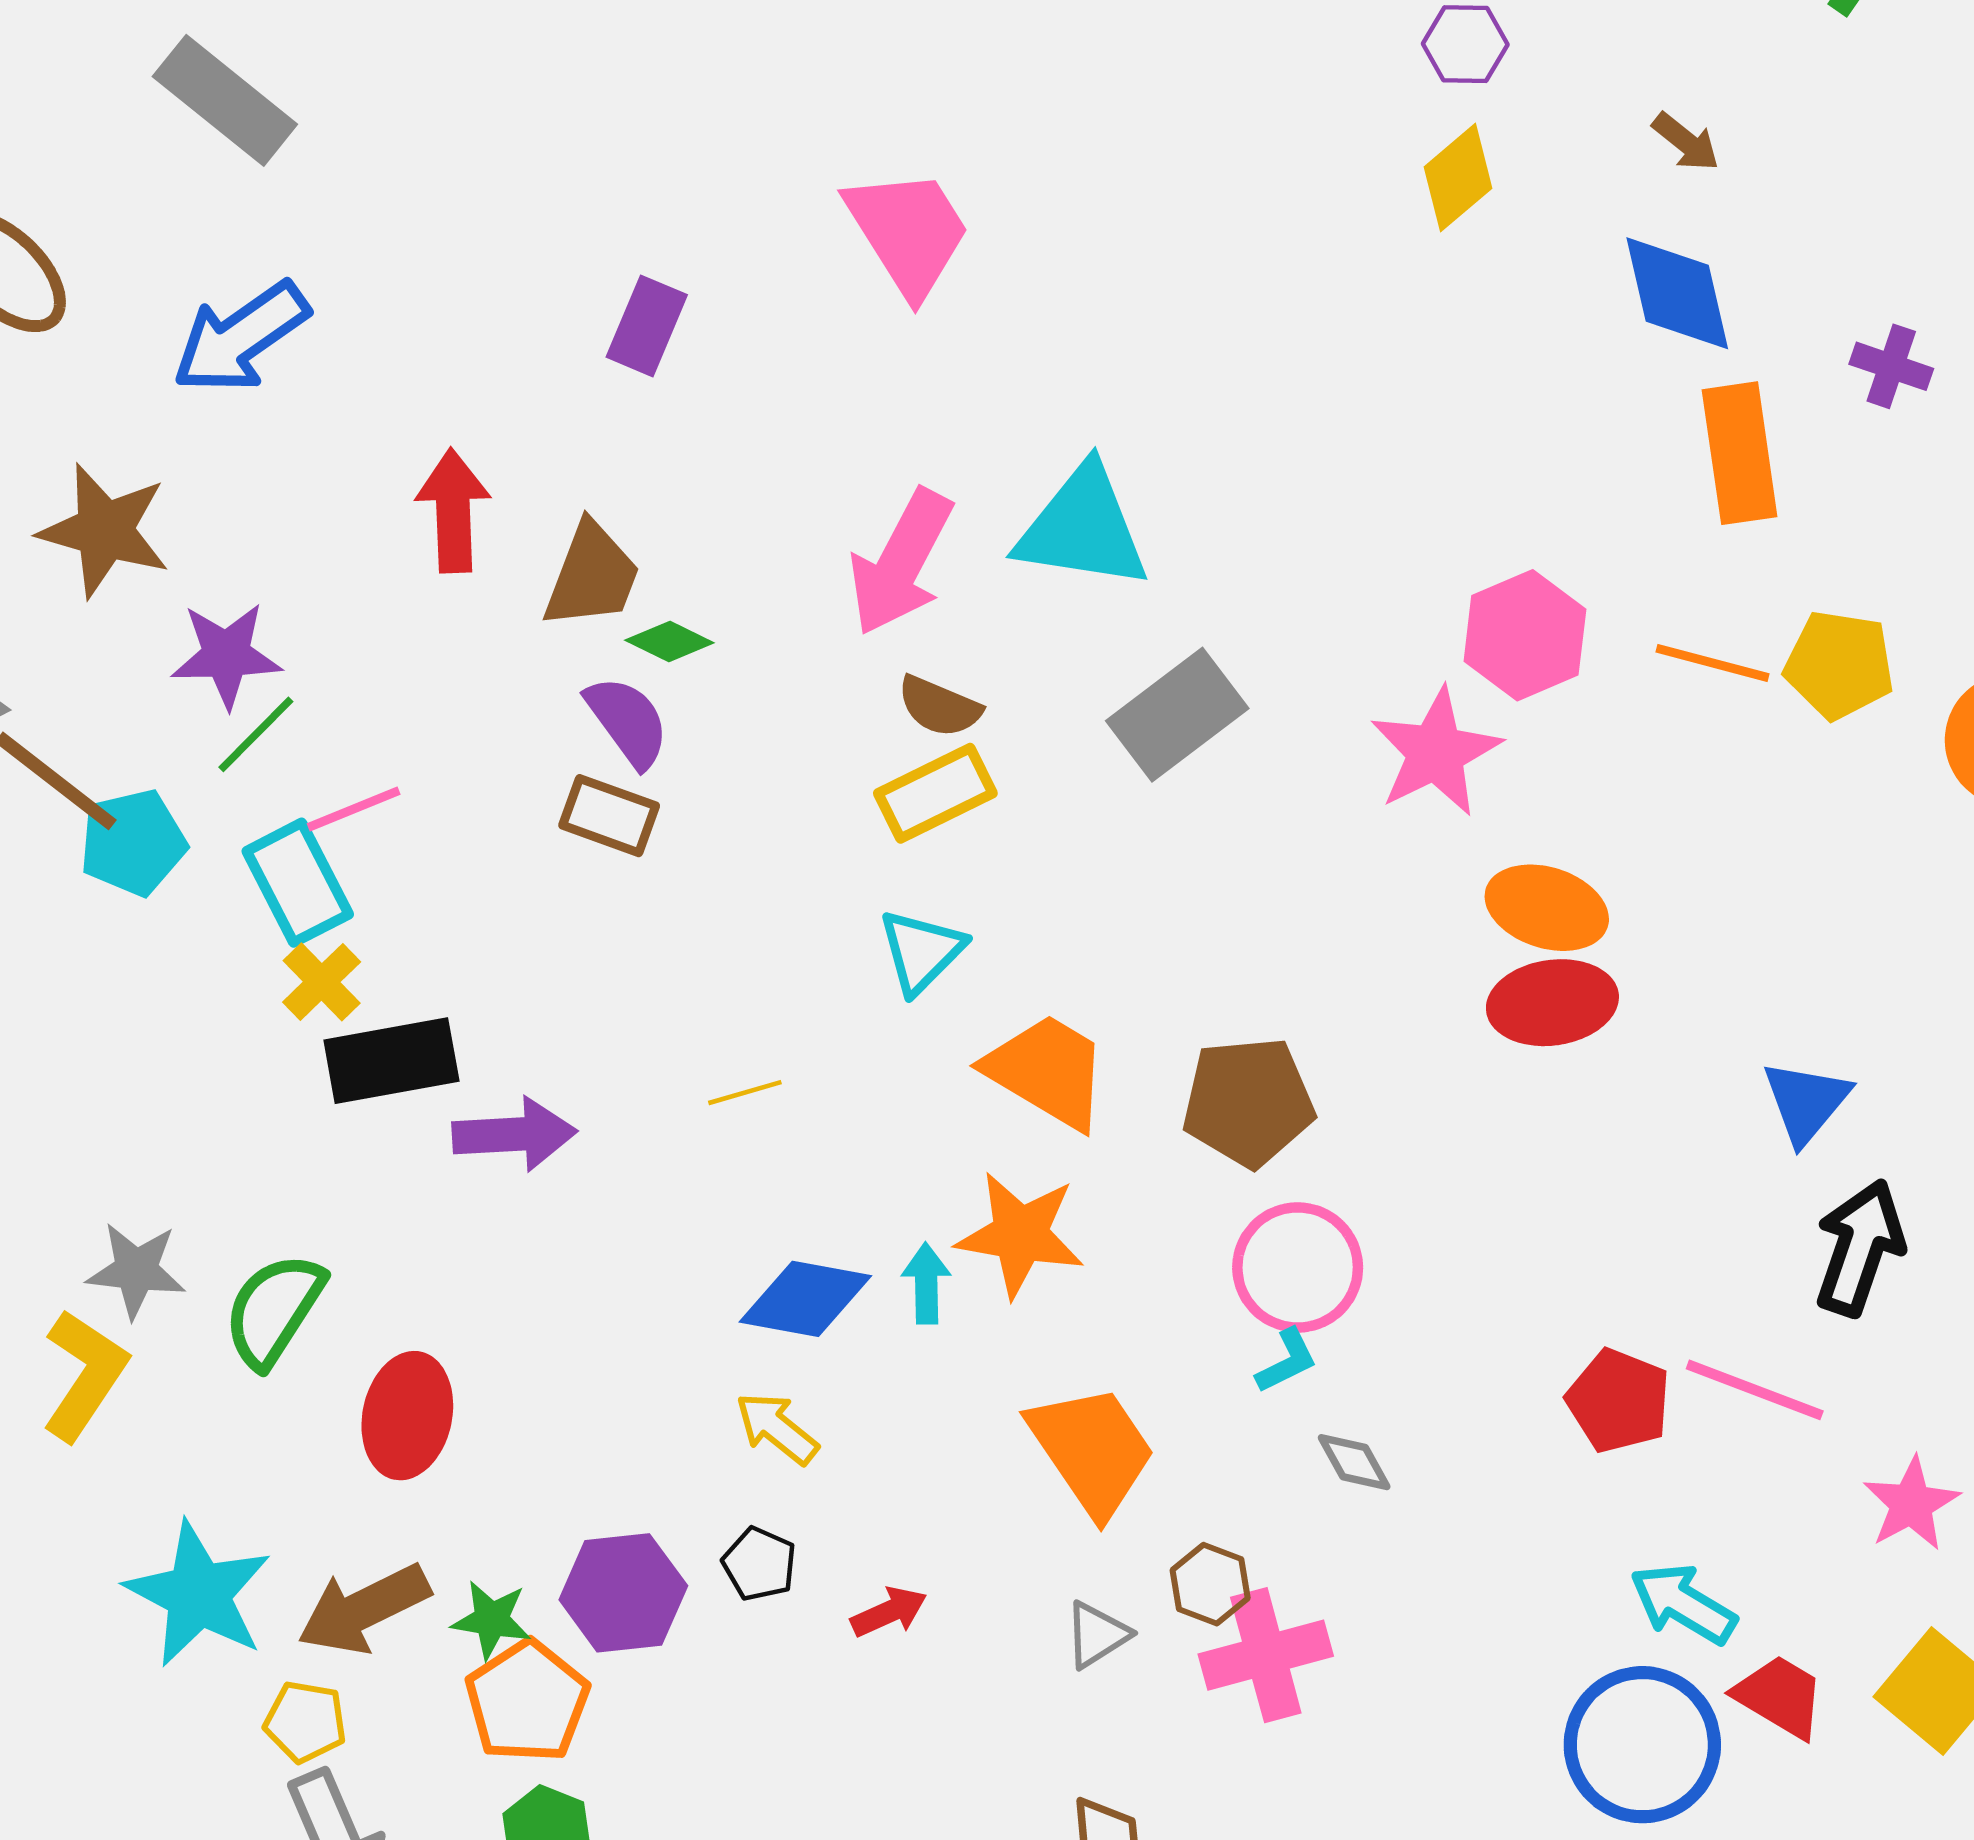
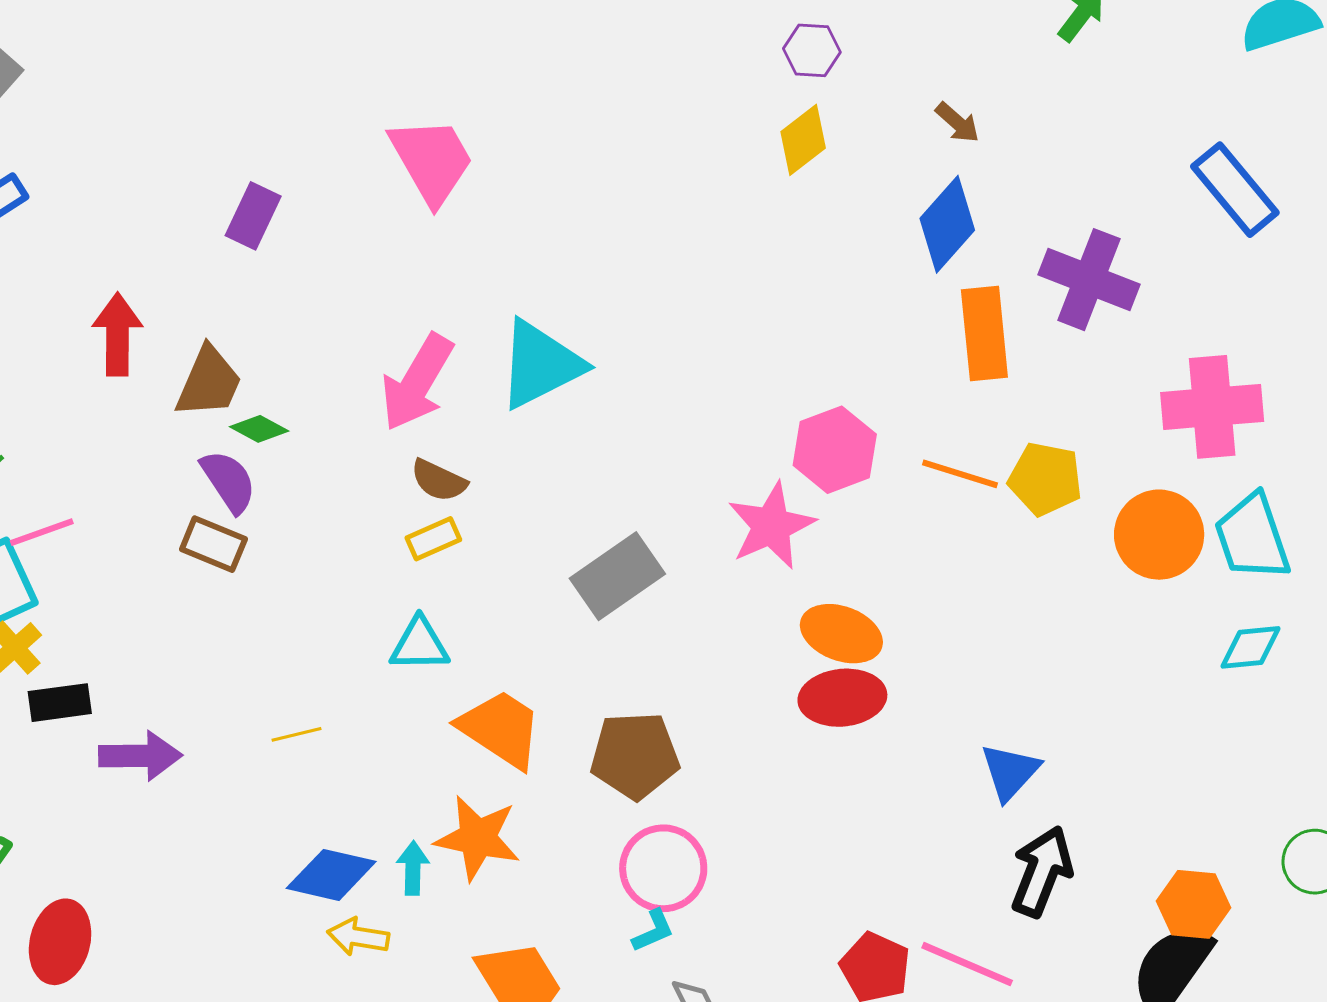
blue diamond: (1677, 293) -> (947, 224), turned 52
purple cross: (1891, 366) -> (1089, 280), size x1.8
cyan triangle: (1083, 528) -> (540, 365), turned -38
gray rectangle: (1177, 715) -> (617, 576), moved
yellow rectangle: (935, 793) -> (433, 539), size x0.7
cyan triangle: (921, 951) -> (419, 645), turned 42
black rectangle: (391, 1061) -> (60, 703), size x0.7
yellow arrow: (777, 1428) -> (358, 937), moved, turned -32

